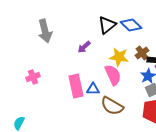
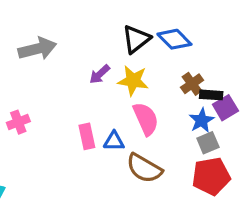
gray arrow: (45, 31) -> (37, 49), turned -90
yellow star: (119, 57) -> (133, 81), moved
pink rectangle: (76, 86) -> (87, 136), size x0.7

